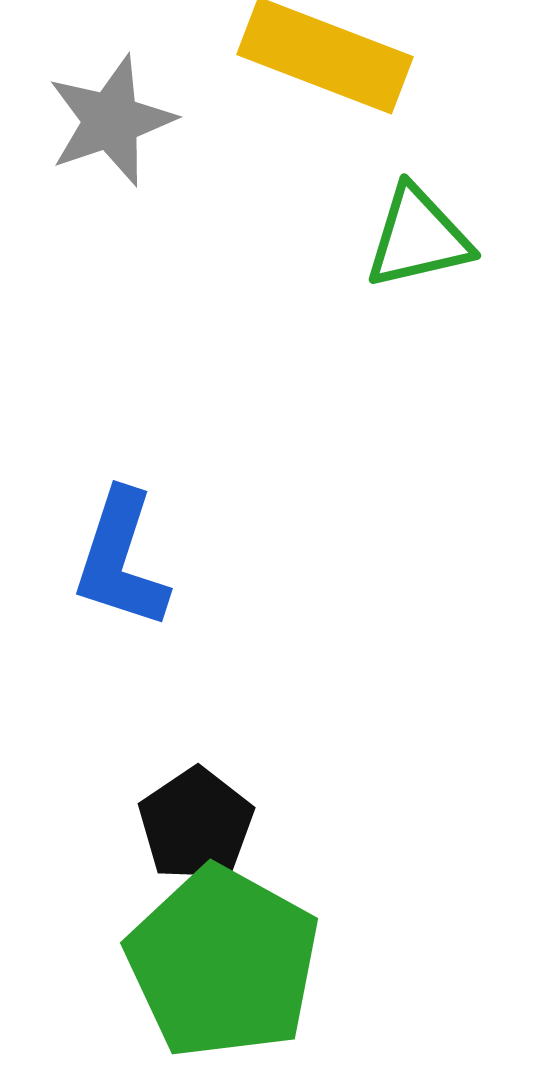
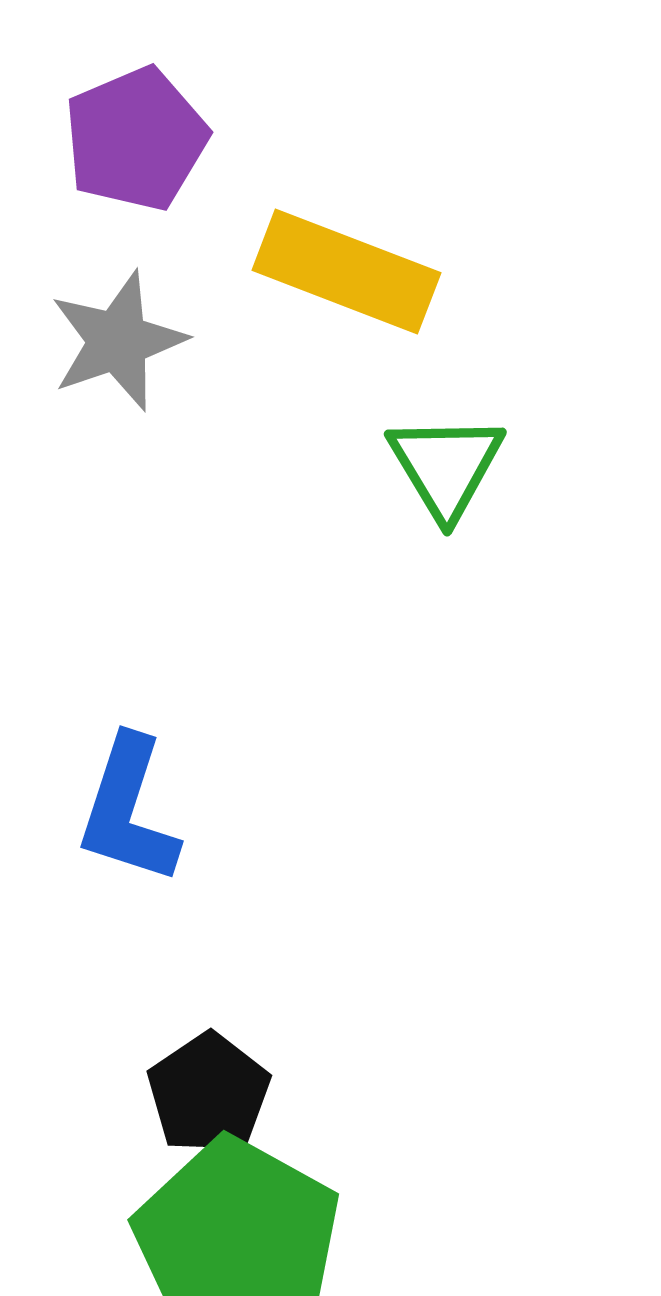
green triangle: (418, 238) -> (446, 466), turned -48

